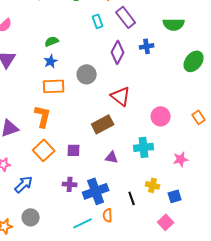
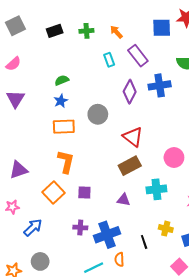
blue cross: (147, 46) -> (160, 85), size x1.5
orange L-shape: (43, 116) -> (66, 162), moved
brown rectangle: (103, 124) -> (130, 166), moved

